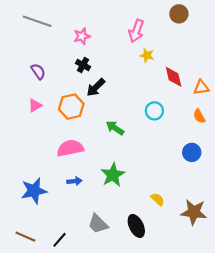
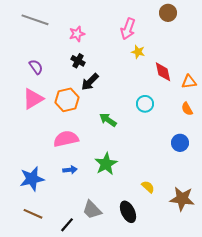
pink triangle: (35, 106) -> (33, 99), size x1.6
brown line: (25, 237) -> (33, 214), moved
black line: (60, 240) -> (67, 225), moved

